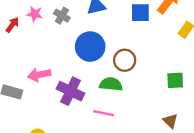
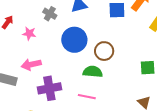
pink star: (35, 14) -> (29, 34), moved
purple cross: (71, 91) -> (49, 88), moved, turned -35

